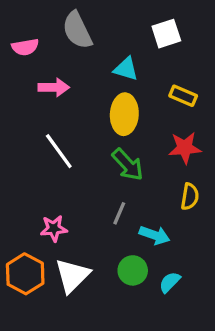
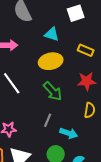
yellow ellipse: (124, 114) -> (51, 61), turned 75

